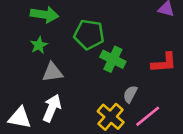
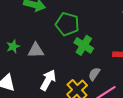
green star: (39, 45) -> (13, 46), moved
white arrow: (52, 108) -> (48, 80), moved

